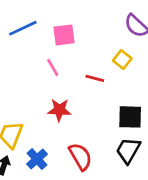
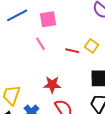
yellow square: (122, 59) -> (91, 46), moved
red star: (59, 110) -> (52, 85), moved

